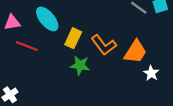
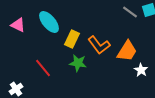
pink triangle: (12, 22) -> (18, 25), turned 35
red line: (27, 46) -> (43, 68), moved, turned 30

